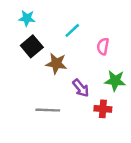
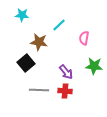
black square: (32, 46) -> (26, 63), moved
brown star: (56, 64) -> (39, 42), moved
red cross: (103, 109) -> (65, 91), moved

